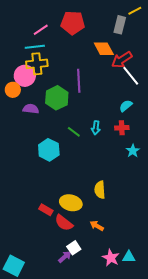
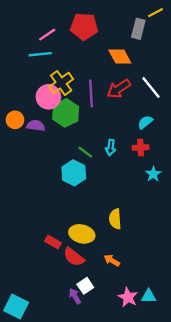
red arrow: (122, 60) -> (119, 89), moved
yellow cross: (37, 64) -> (61, 83), moved, turned -30
pink circle: (25, 76) -> (48, 97), moved
orange circle: (13, 90) -> (15, 120), moved
cyan hexagon: (49, 150) -> (74, 173), moved
purple arrow: (65, 257) -> (75, 296), turned -80

